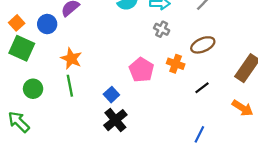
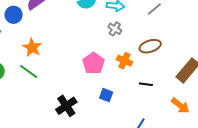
green line: (70, 86) -> (29, 72), turned -48
black line: (202, 88) -> (146, 84), turned 40
blue square: (111, 95) -> (106, 95), moved, turned -32

